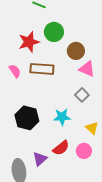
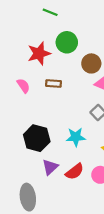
brown rectangle: (42, 69) -> (53, 84), size x0.6
purple triangle: (40, 159) -> (50, 167), moved

